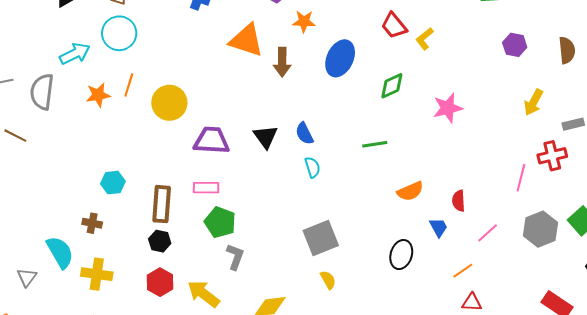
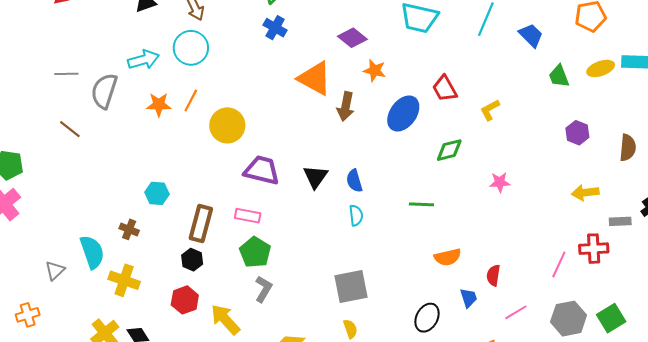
red trapezoid: (394, 26) -> (445, 89), moved
yellow arrow: (534, 102) -> (585, 193), turned 44
pink star: (448, 108) -> (500, 182), size x0.7

